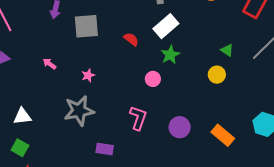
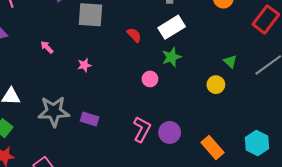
gray star: (79, 111) -> (54, 111), moved
pink L-shape: (138, 118) -> (142, 129), moved
purple rectangle: (105, 149) -> (90, 119), moved

